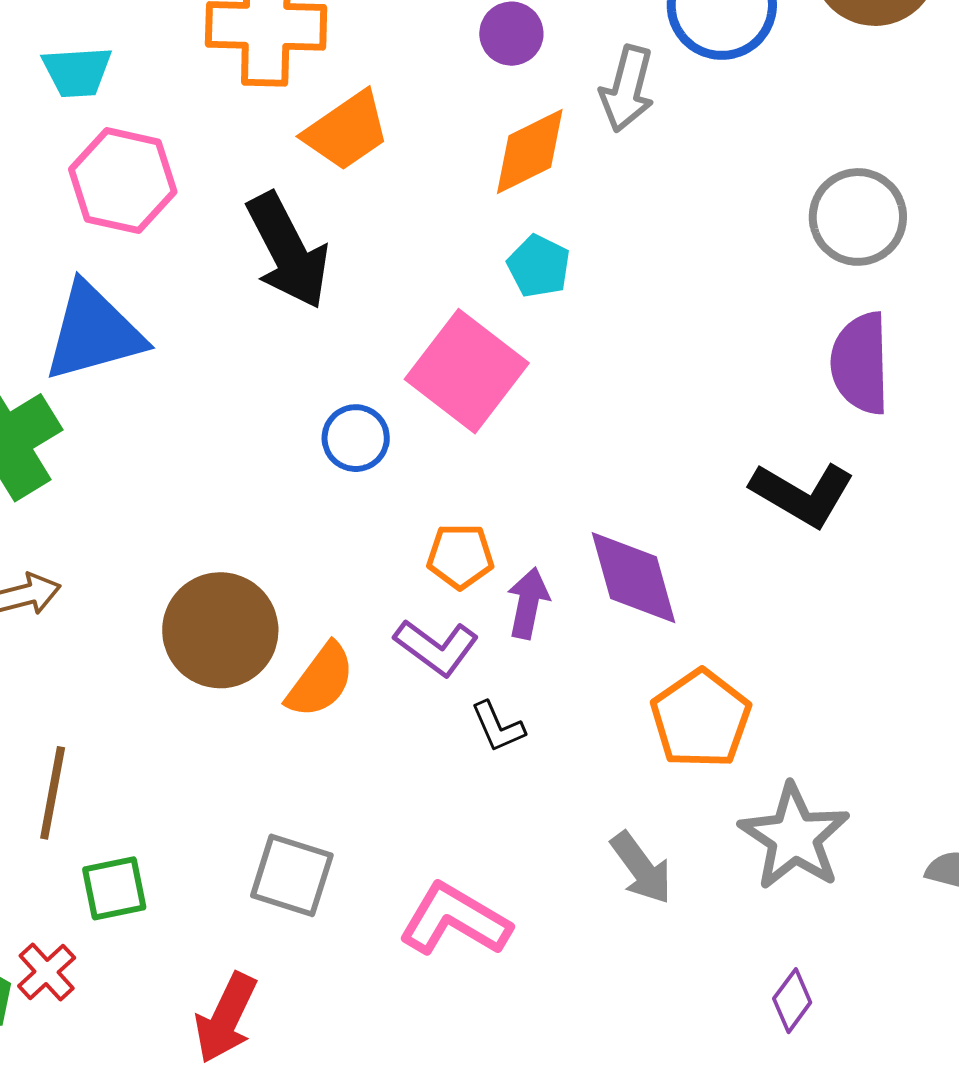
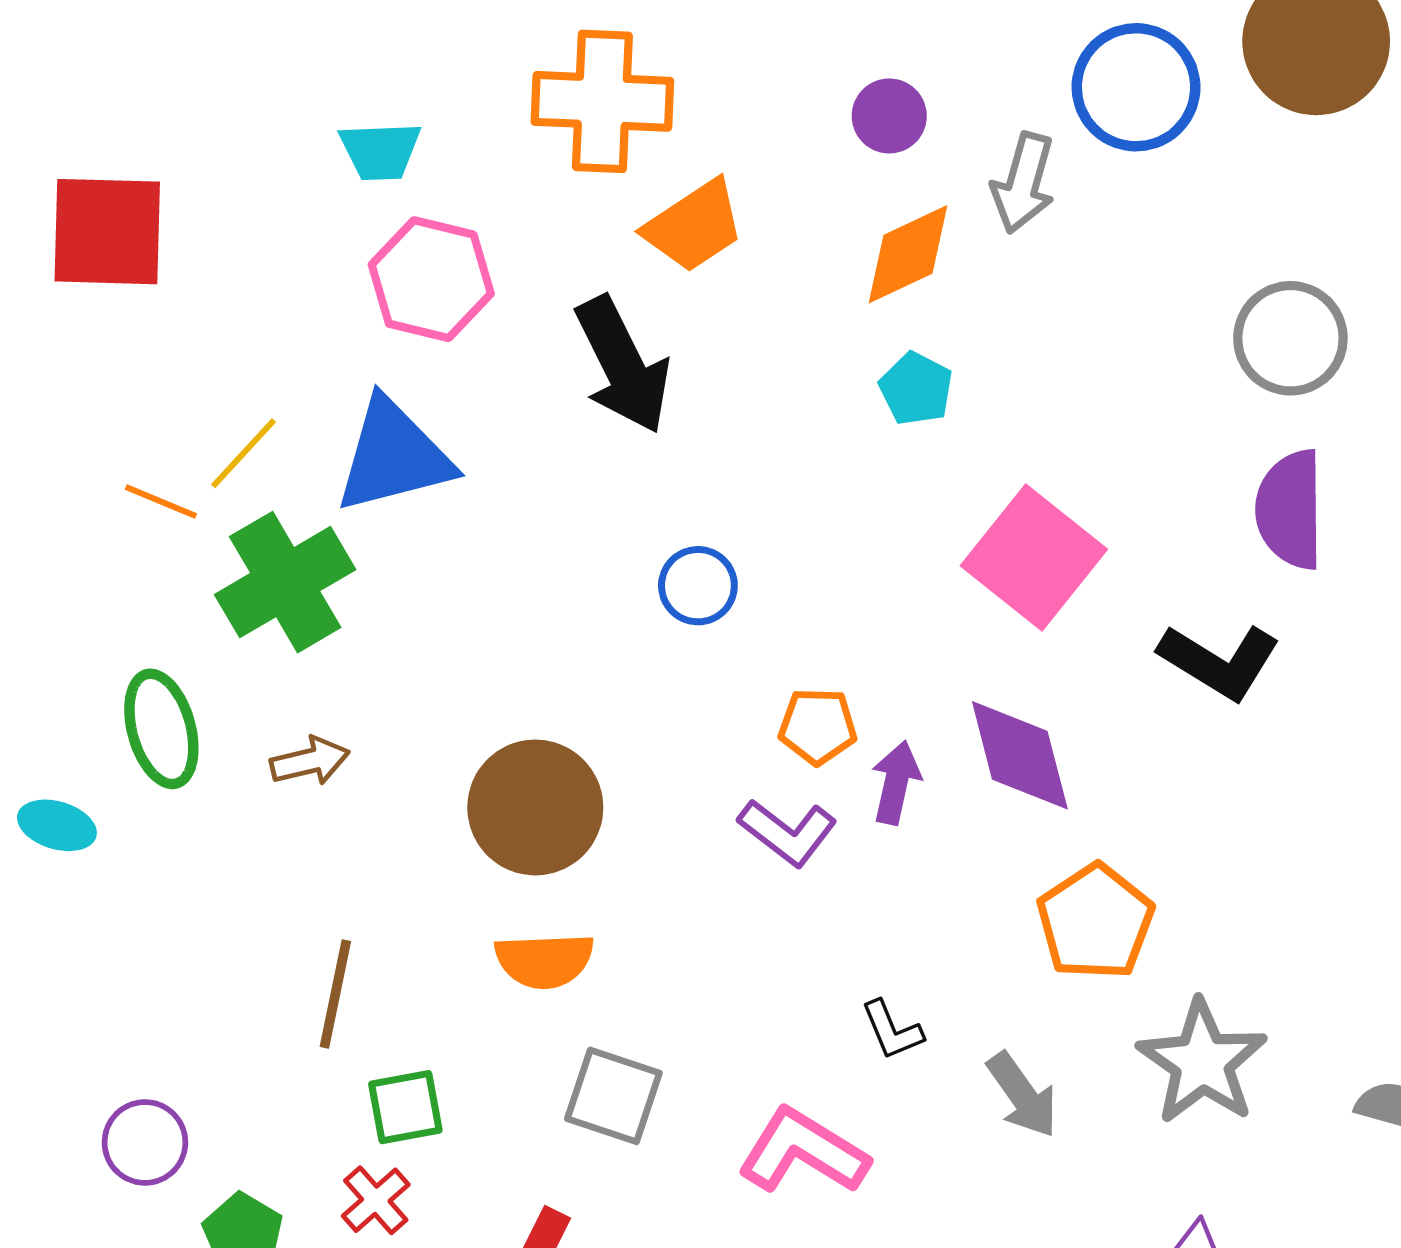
pink square: (467, 371) -> (1034, 557), moved
orange semicircle: (321, 681) -> (544, 960), moved, turned 50
black L-shape: (498, 727) -> (892, 1030), moved
red cross: (47, 972) -> (376, 1200), moved

